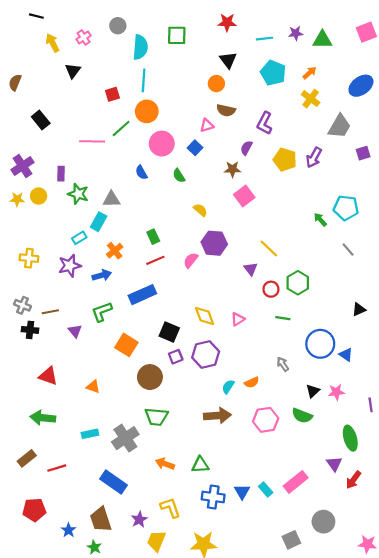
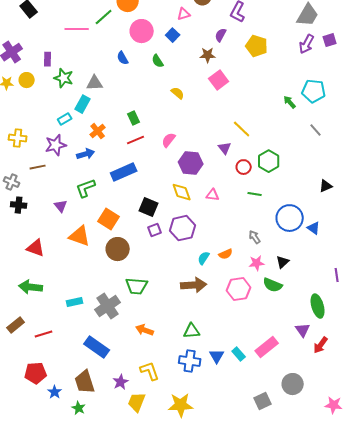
purple arrow: (314, 157) -> (307, 44), moved
purple hexagon: (214, 243) -> (191, 163), moved
brown line: (50, 312) -> (38, 167), moved
pink triangle: (238, 319) -> (213, 195), turned 40
brown circle: (150, 377) -> (118, 249), moved
orange triangle: (93, 387) -> (80, 236), moved, size x1.6
pink star: (336, 392) -> (257, 263), moved
green triangle: (200, 465) -> (192, 331), moved
red pentagon: (34, 510) -> (36, 373), moved

